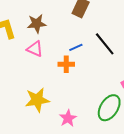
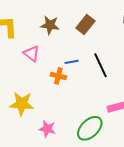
brown star: (37, 24) -> (50, 25), moved
pink star: (68, 118) -> (47, 129), turned 30

